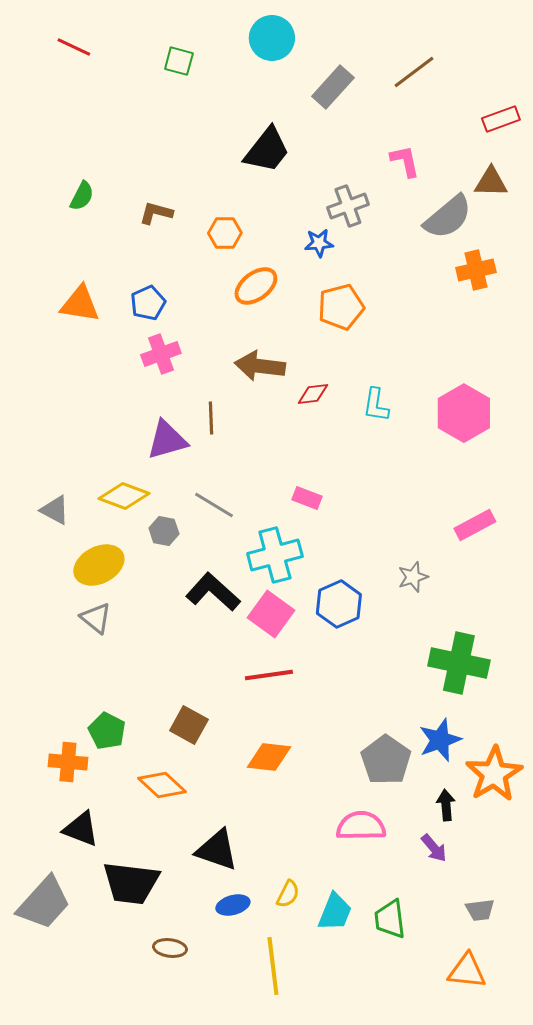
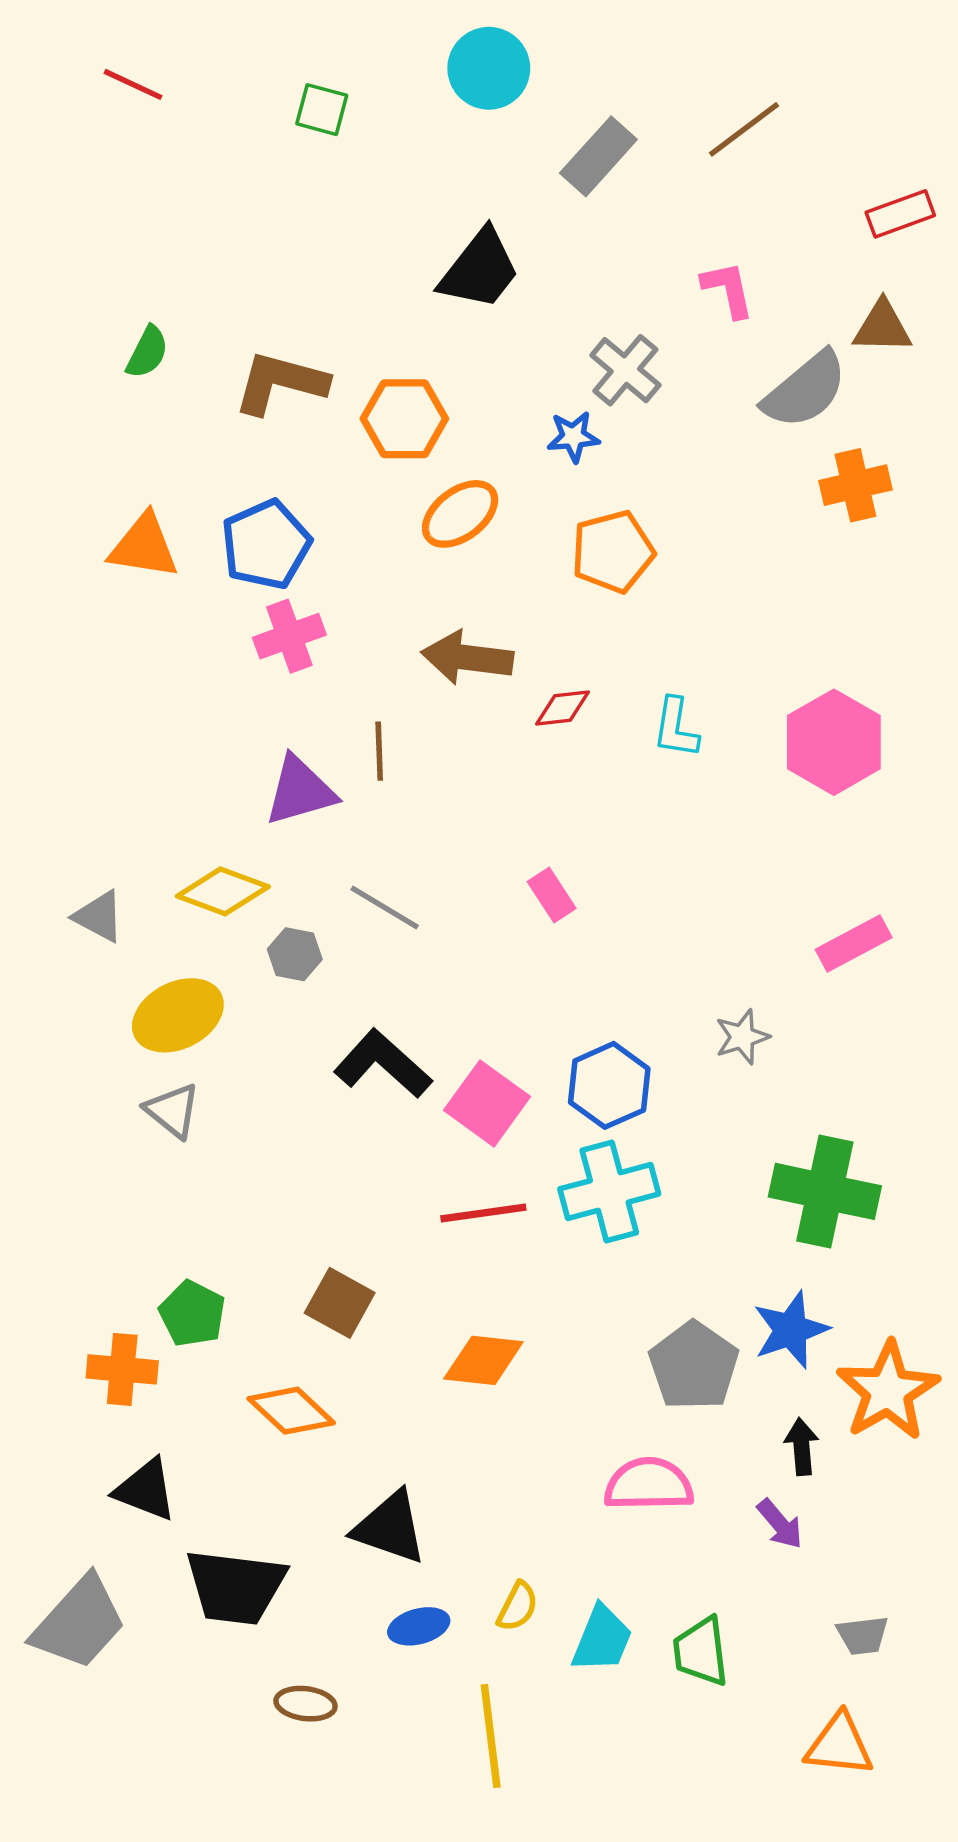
gray cross: (348, 206) -> (625, 370), turned -30
brown L-shape: (156, 213) -> (280, 383), size x1.6
orange hexagon: (225, 233) -> (404, 419), size x1.4
blue pentagon: (148, 303) -> (266, 545), size x1.4
pink rectangle: (307, 498) -> (552, 895), turned 36
cyan cross: (275, 555) -> (609, 1191), moved

